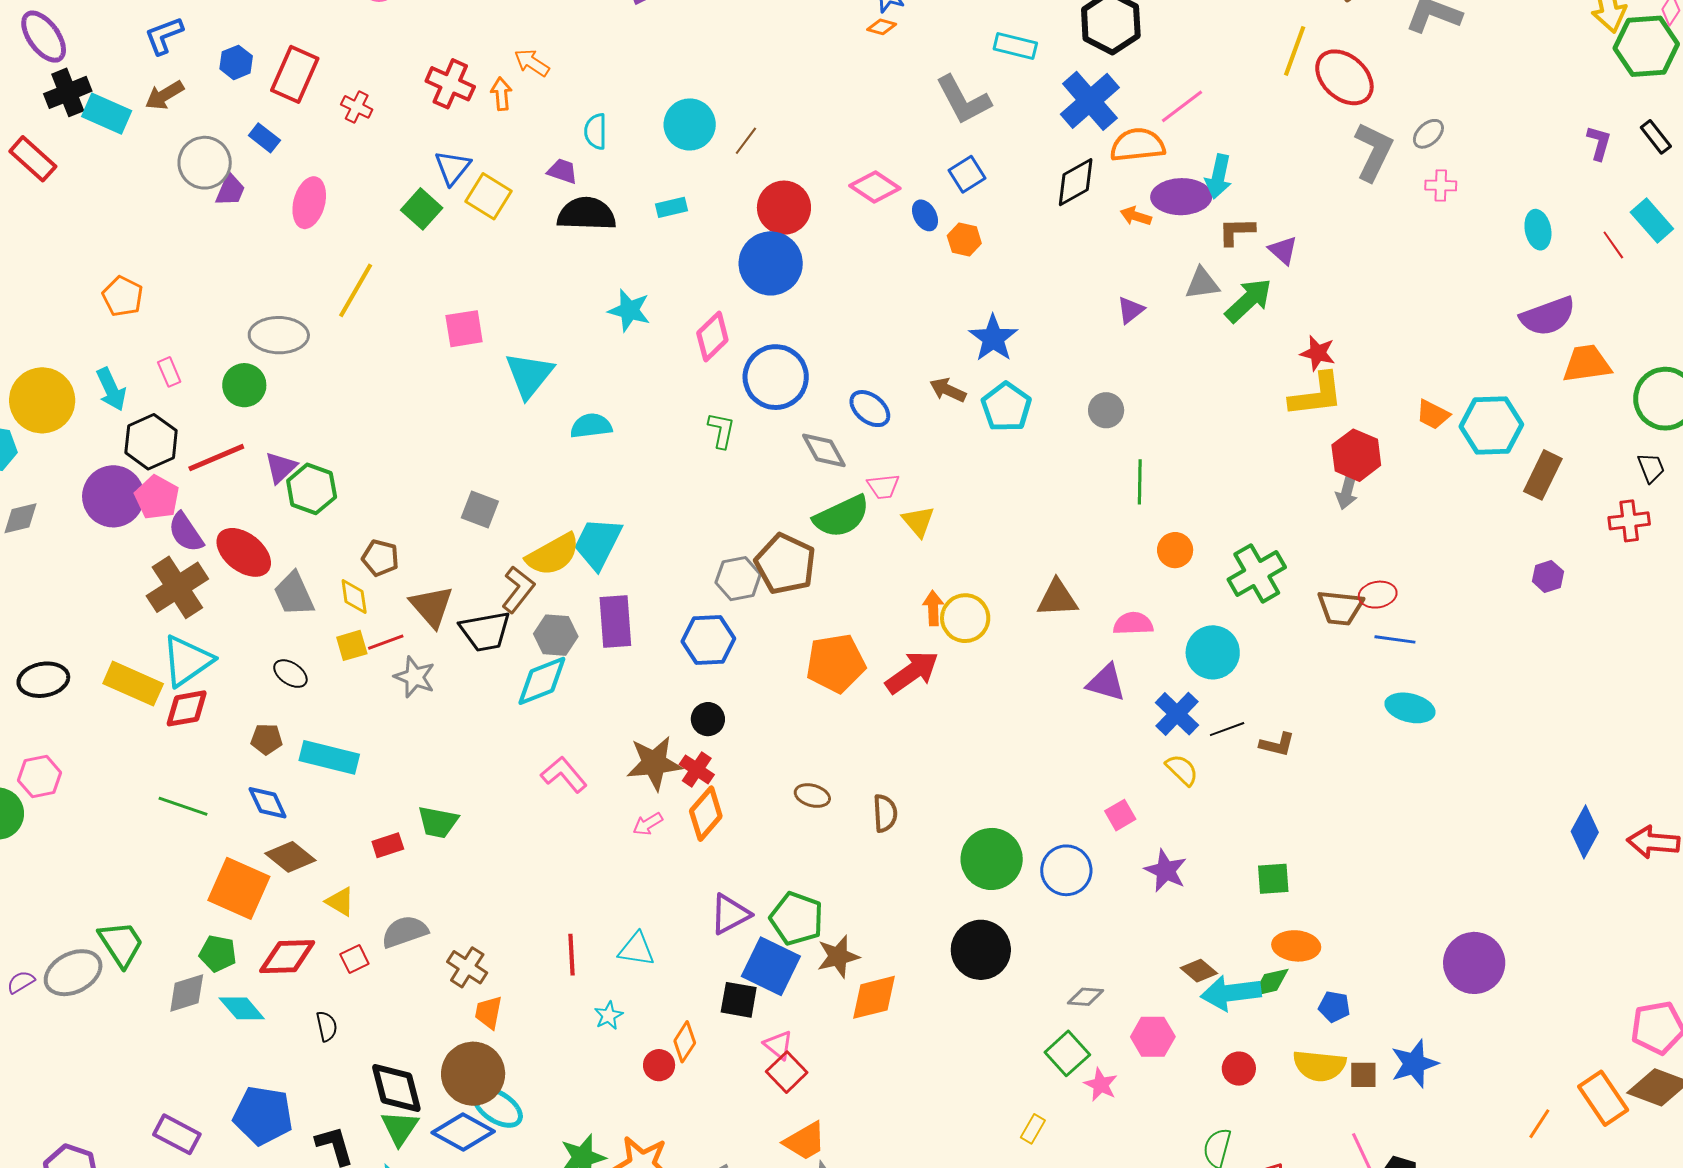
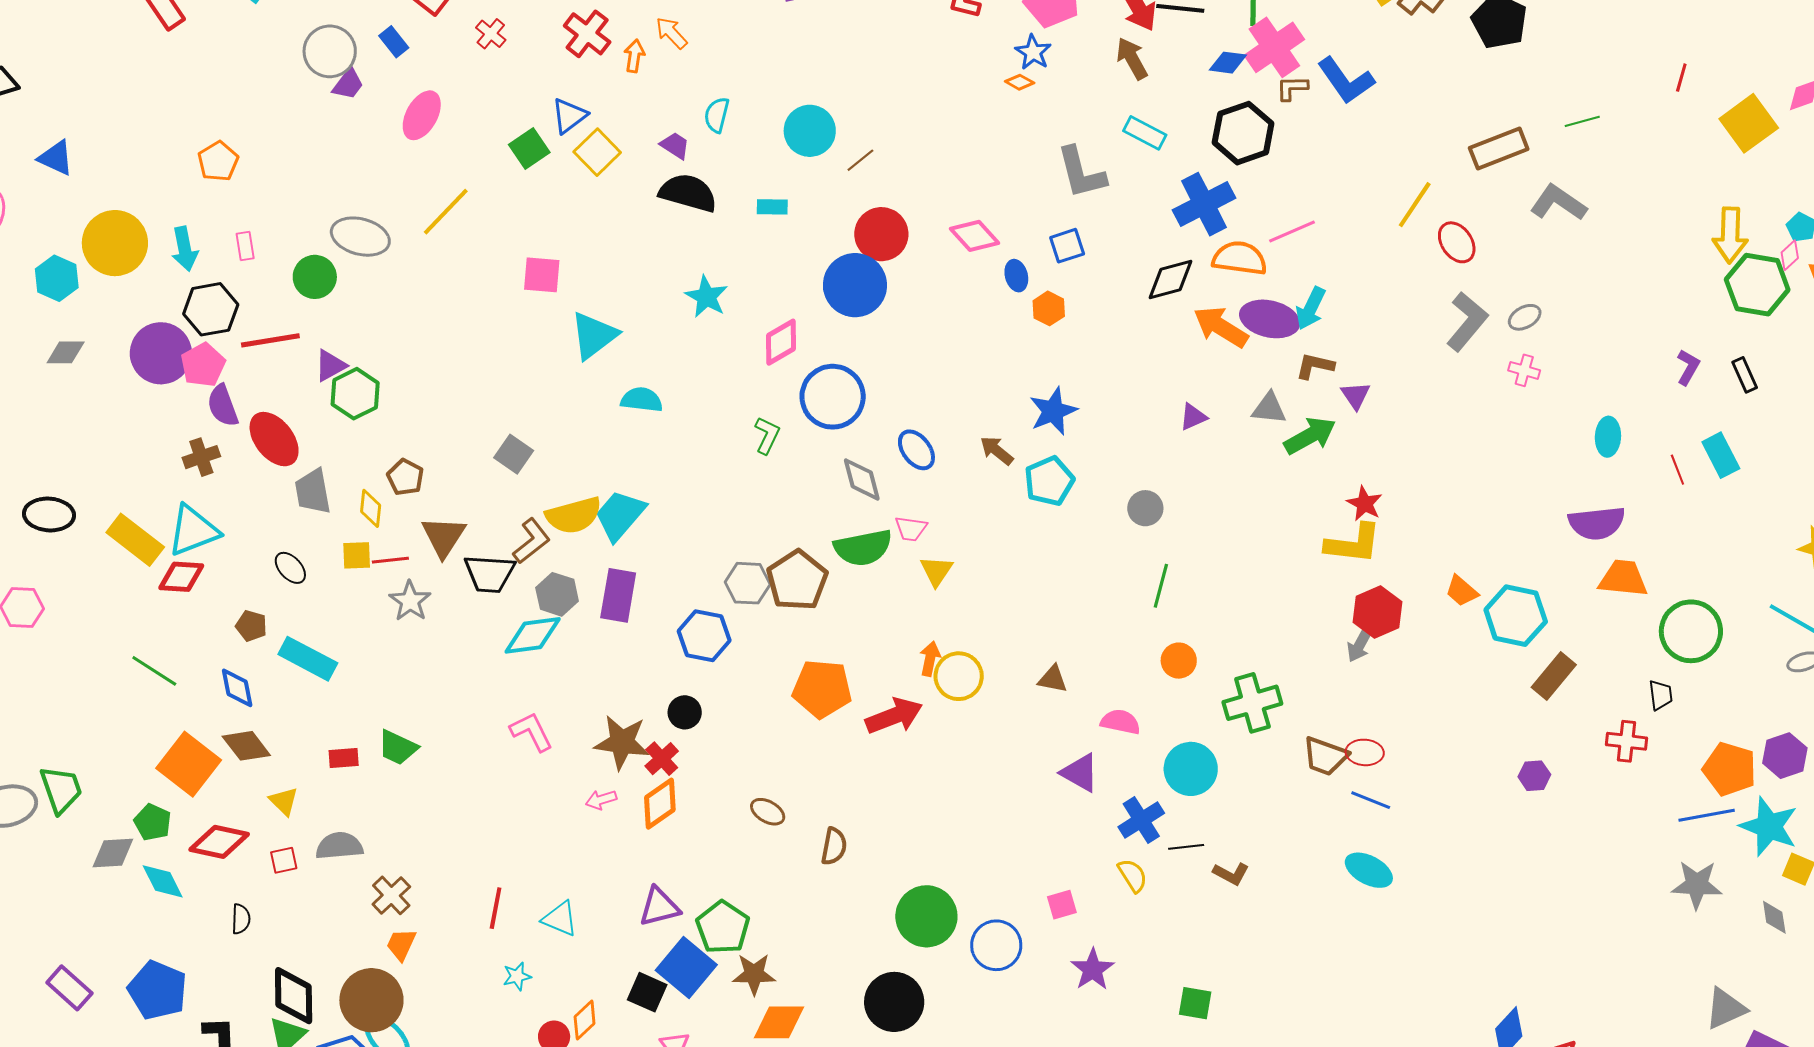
red ellipse: (1344, 77) -> (1457, 242), size x0.7
orange arrow: (1136, 216) -> (1221, 327), size x1.8
brown cross: (177, 587) -> (201, 457), size x0.6
brown triangle: (1057, 598) -> (1053, 679), size x0.7

